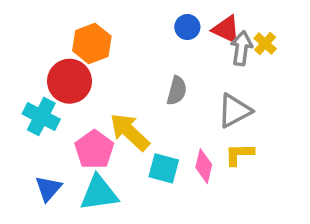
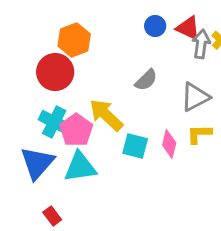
gray semicircle: (177, 91) -> (146, 80), turned 30
cyan cross: (41, 117) -> (54, 122), moved
blue triangle: (48, 188) -> (37, 163), size x1.5

